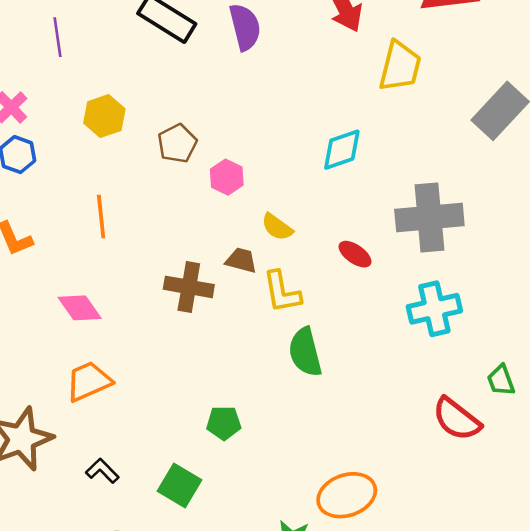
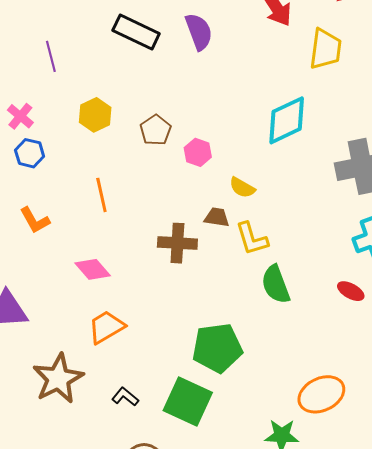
cyan diamond: (342, 150) -> (287, 120), size x1.4
red ellipse: (355, 254) -> (351, 291), moved
green pentagon: (224, 423) -> (217, 348), size x1.8
green square: (180, 485) -> (188, 402), size x1.4

